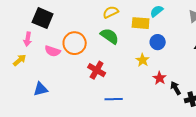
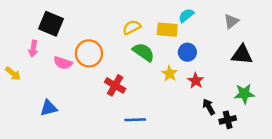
yellow semicircle: (111, 12) -> (132, 27), moved
green semicircle: (110, 36) -> (144, 52), moved
yellow arrow: (20, 60) -> (13, 74), moved, turned 80
red star: (160, 78) -> (196, 81), moved

